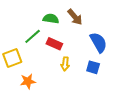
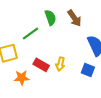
green semicircle: (51, 19) -> (50, 18), turned 56
red rectangle: (54, 44) -> (41, 65), moved

